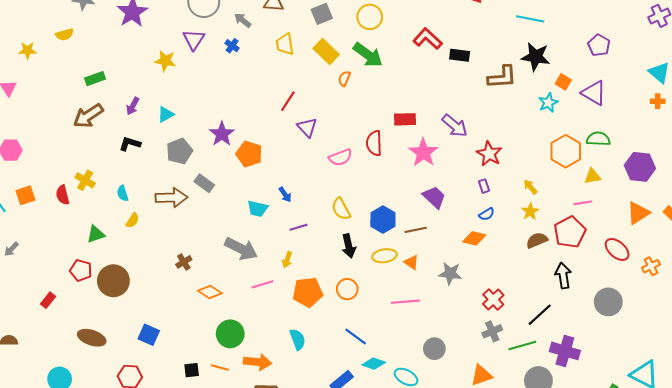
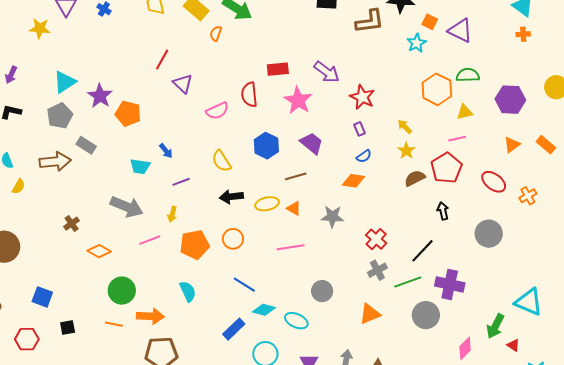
cyan triangle: (166, 114) -> (65, 82), moved, size x1.4
orange triangle: (638, 213) -> (512, 145), size x0.7
blue hexagon: (383, 219) -> (266, 146), moved
black arrow: (349, 246) -> (231, 197), turned 100
black arrow: (563, 276) -> (443, 211), size x0.7
black square: (192, 370) -> (68, 327), moved

